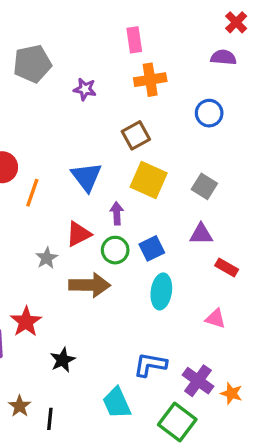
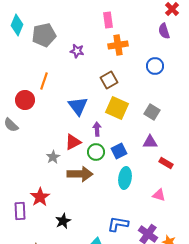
purple semicircle: (223, 57) -> (164, 31), turned -112
orange line: (32, 193) -> (44, 81), moved

